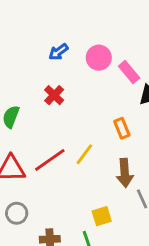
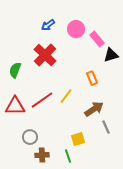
red cross: (54, 95) -> (45, 55), size x1.6
brown arrow: (125, 173) -> (94, 109), turned -120
gray circle: (17, 213) -> (30, 137), moved

